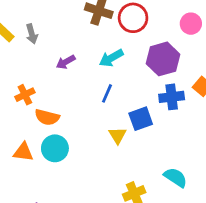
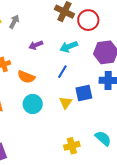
gray arrow: (32, 34) -> (14, 22), turned -144
orange semicircle: (47, 117) -> (26, 77), moved
cyan circle: (55, 148) -> (33, 104), moved

